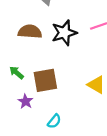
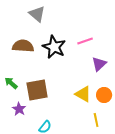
black star: (64, 33) -> (54, 47), turned -30

